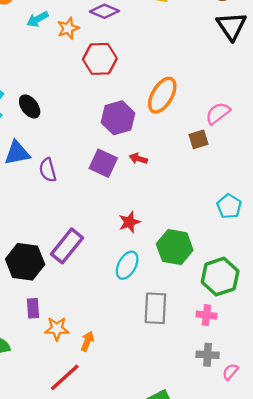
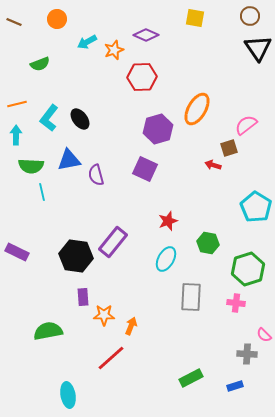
red arrow: (138, 159) -> (213, 165), moved
cyan pentagon: (229, 206) -> (256, 207), size x1.4
green hexagon: (175, 247) -> (208, 243), size x0.7
gray cross: (208, 355) -> (247, 354), moved
pink semicircle: (230, 372) -> (264, 335), moved, turned -84

